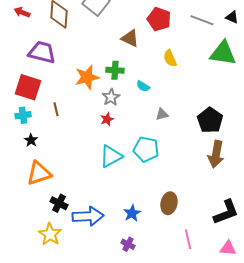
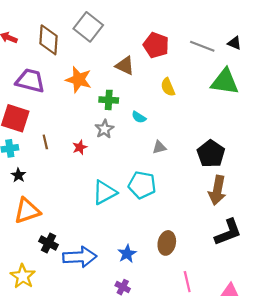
orange star: (87, 77) -> (79, 80), moved, turned 30
red star: (107, 119) -> (80, 147), moved
black L-shape: (226, 212) -> (228, 232), moved
yellow star: (50, 234) -> (23, 276), moved

